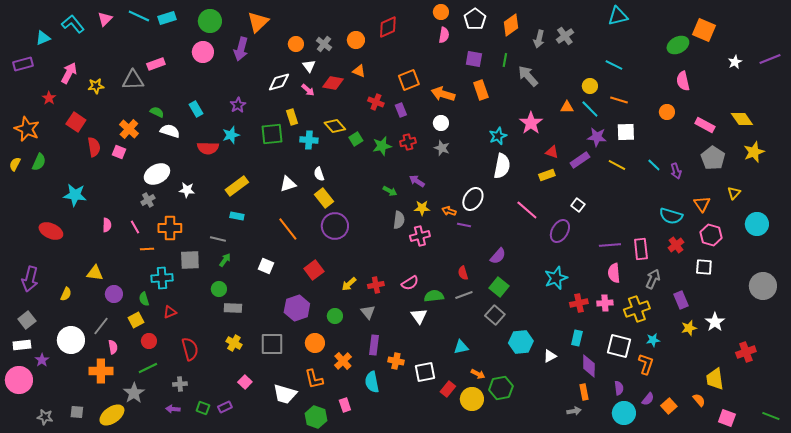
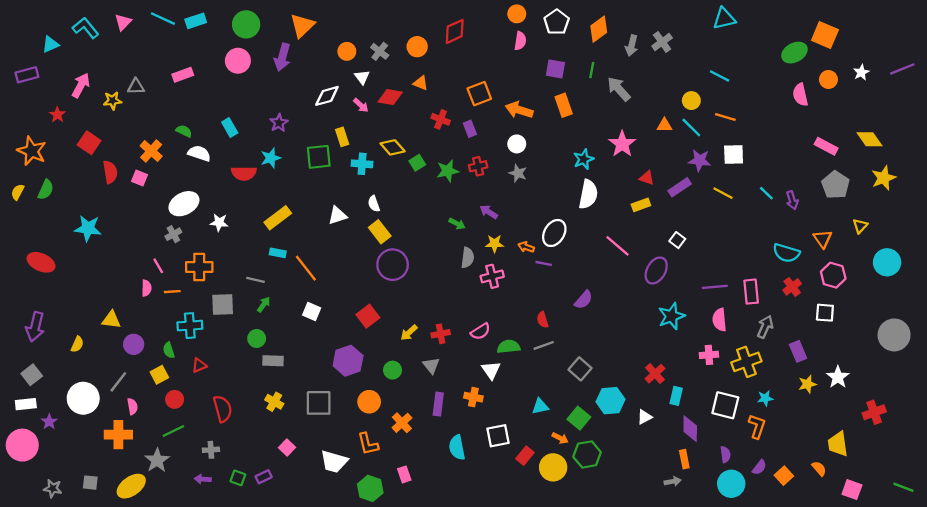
gray triangle: (133, 80) -> (136, 87), moved, size x0.7
orange circle: (667, 112) -> (828, 79), moved
pink semicircle: (107, 225) -> (146, 288), moved
orange line: (288, 229) -> (306, 268), moved
red ellipse: (51, 231) -> (41, 262), moved
cyan star: (556, 278) -> (671, 316), moved
green square: (499, 287) -> (579, 418), moved
red cross: (579, 303) -> (655, 374), moved, turned -30
orange cross: (396, 361) -> (473, 397), moved
cyan semicircle: (372, 382) -> (457, 447), moved

